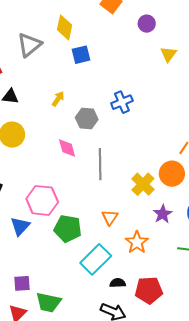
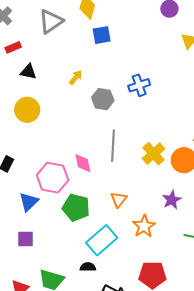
pink diamond: (67, 148) -> (83, 163), moved
yellow cross: (143, 184) -> (153, 154), moved
purple square: (22, 283) -> (25, 239), moved
black semicircle: (118, 283) -> (88, 267), moved

